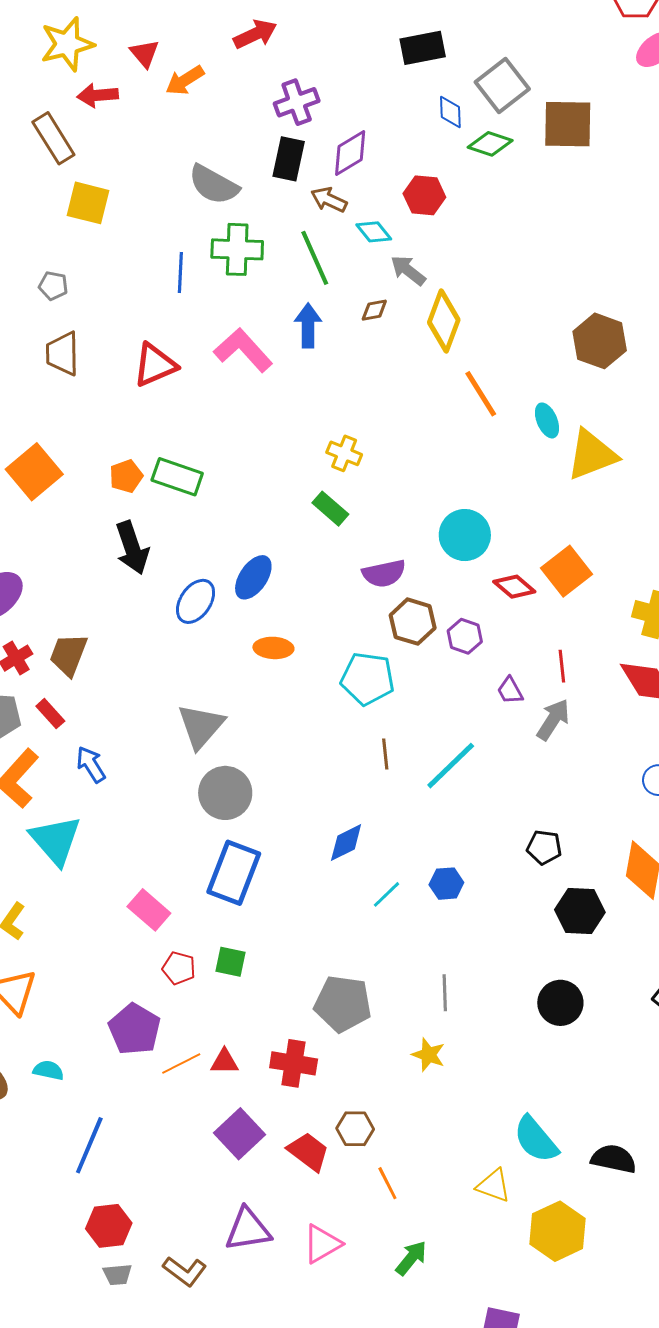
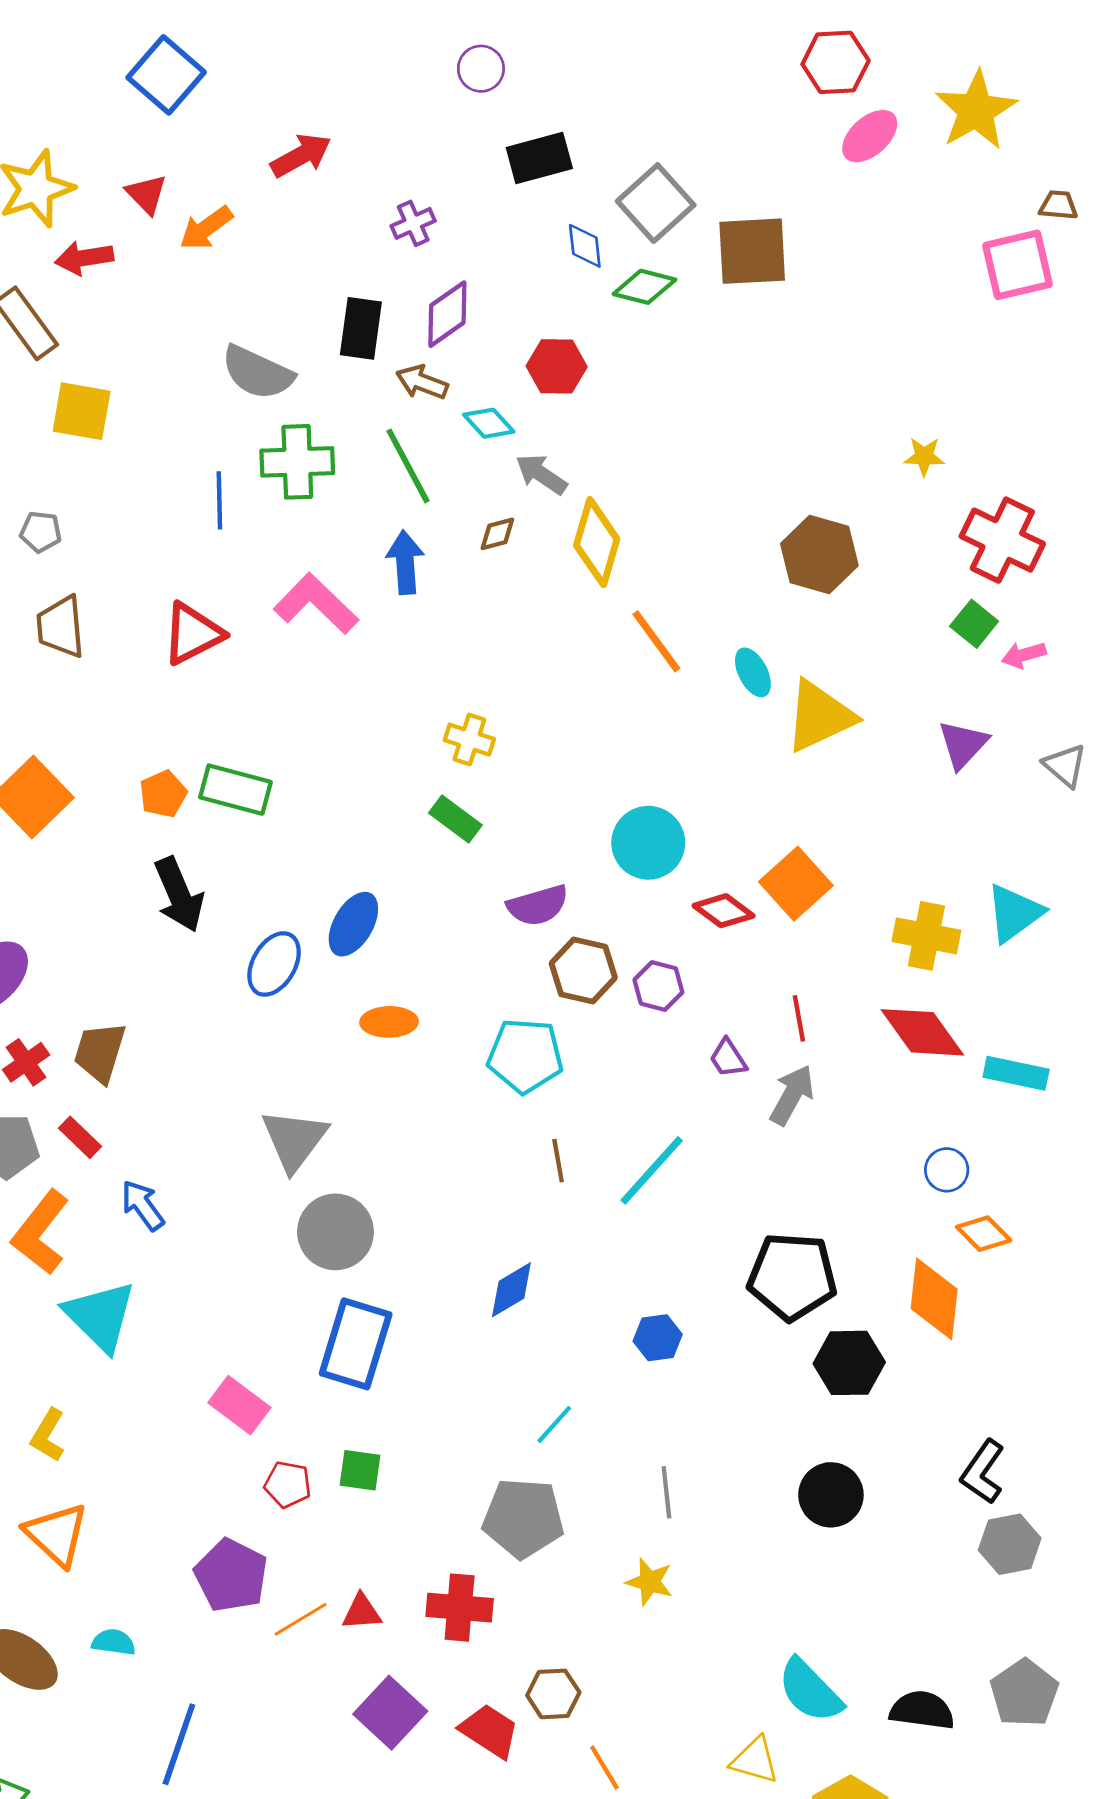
purple cross: (297, 102) -> (413, 223), moved, size x0.7
black pentagon: (544, 847) -> (792, 1277), size x1.8
cyan line: (387, 894) -> (554, 1424), moved

